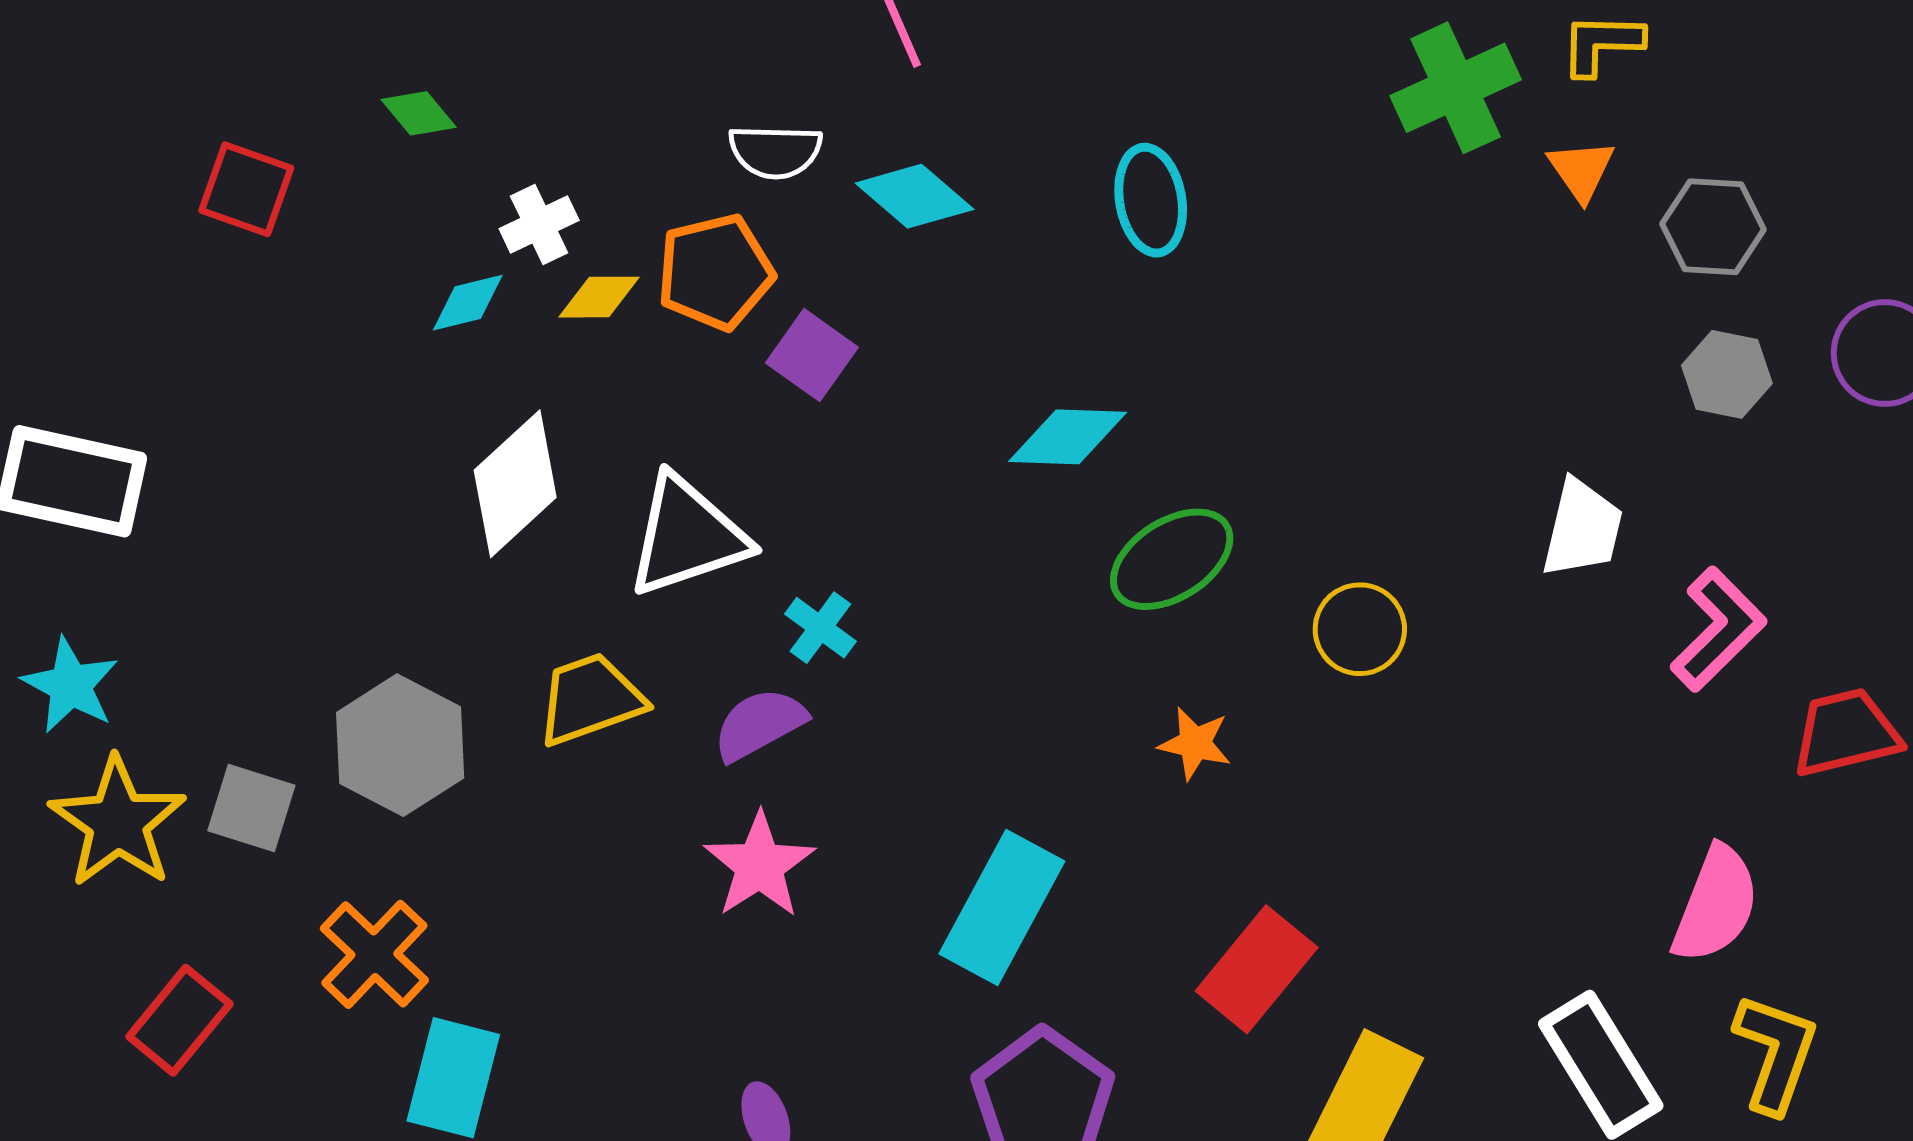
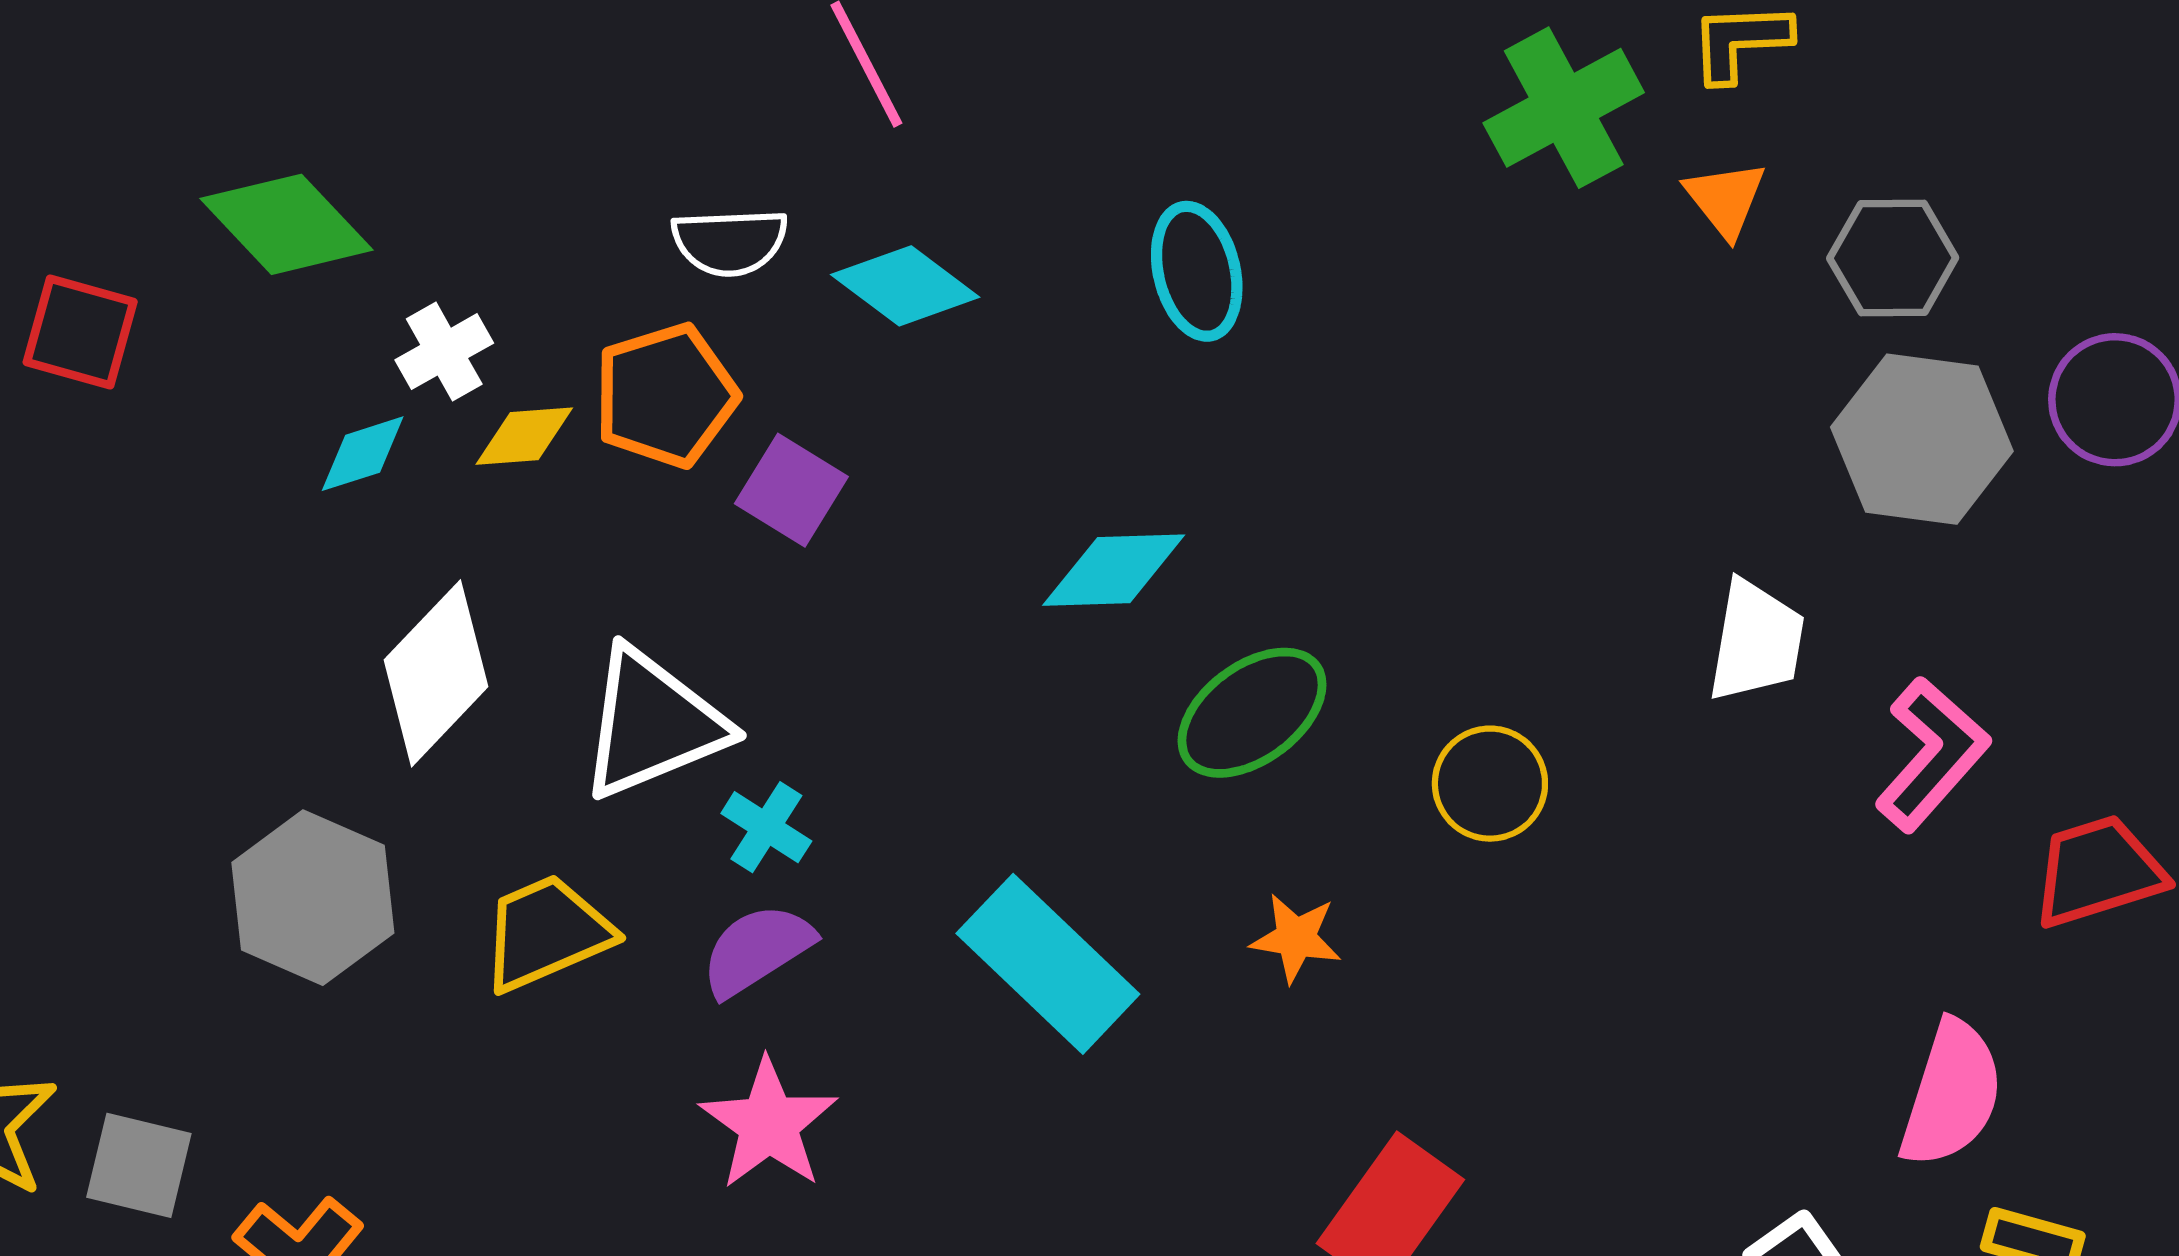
green diamond: (419, 113) -> (287, 224), size x1.8
gray hexagon: (1727, 374) -> (1922, 439), size x1.6
cyan cross: (820, 628) -> (766, 827), moved
gray hexagon: (400, 745) -> (313, 898), moved
gray square: (251, 808) -> (139, 1165), moved
cyan rectangle: (1002, 908) -> (1048, 964), moved, turned -71

